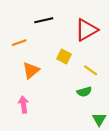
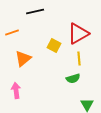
red triangle: (86, 30) -> (78, 34), moved
yellow line: (91, 70) -> (79, 58), turned 48

